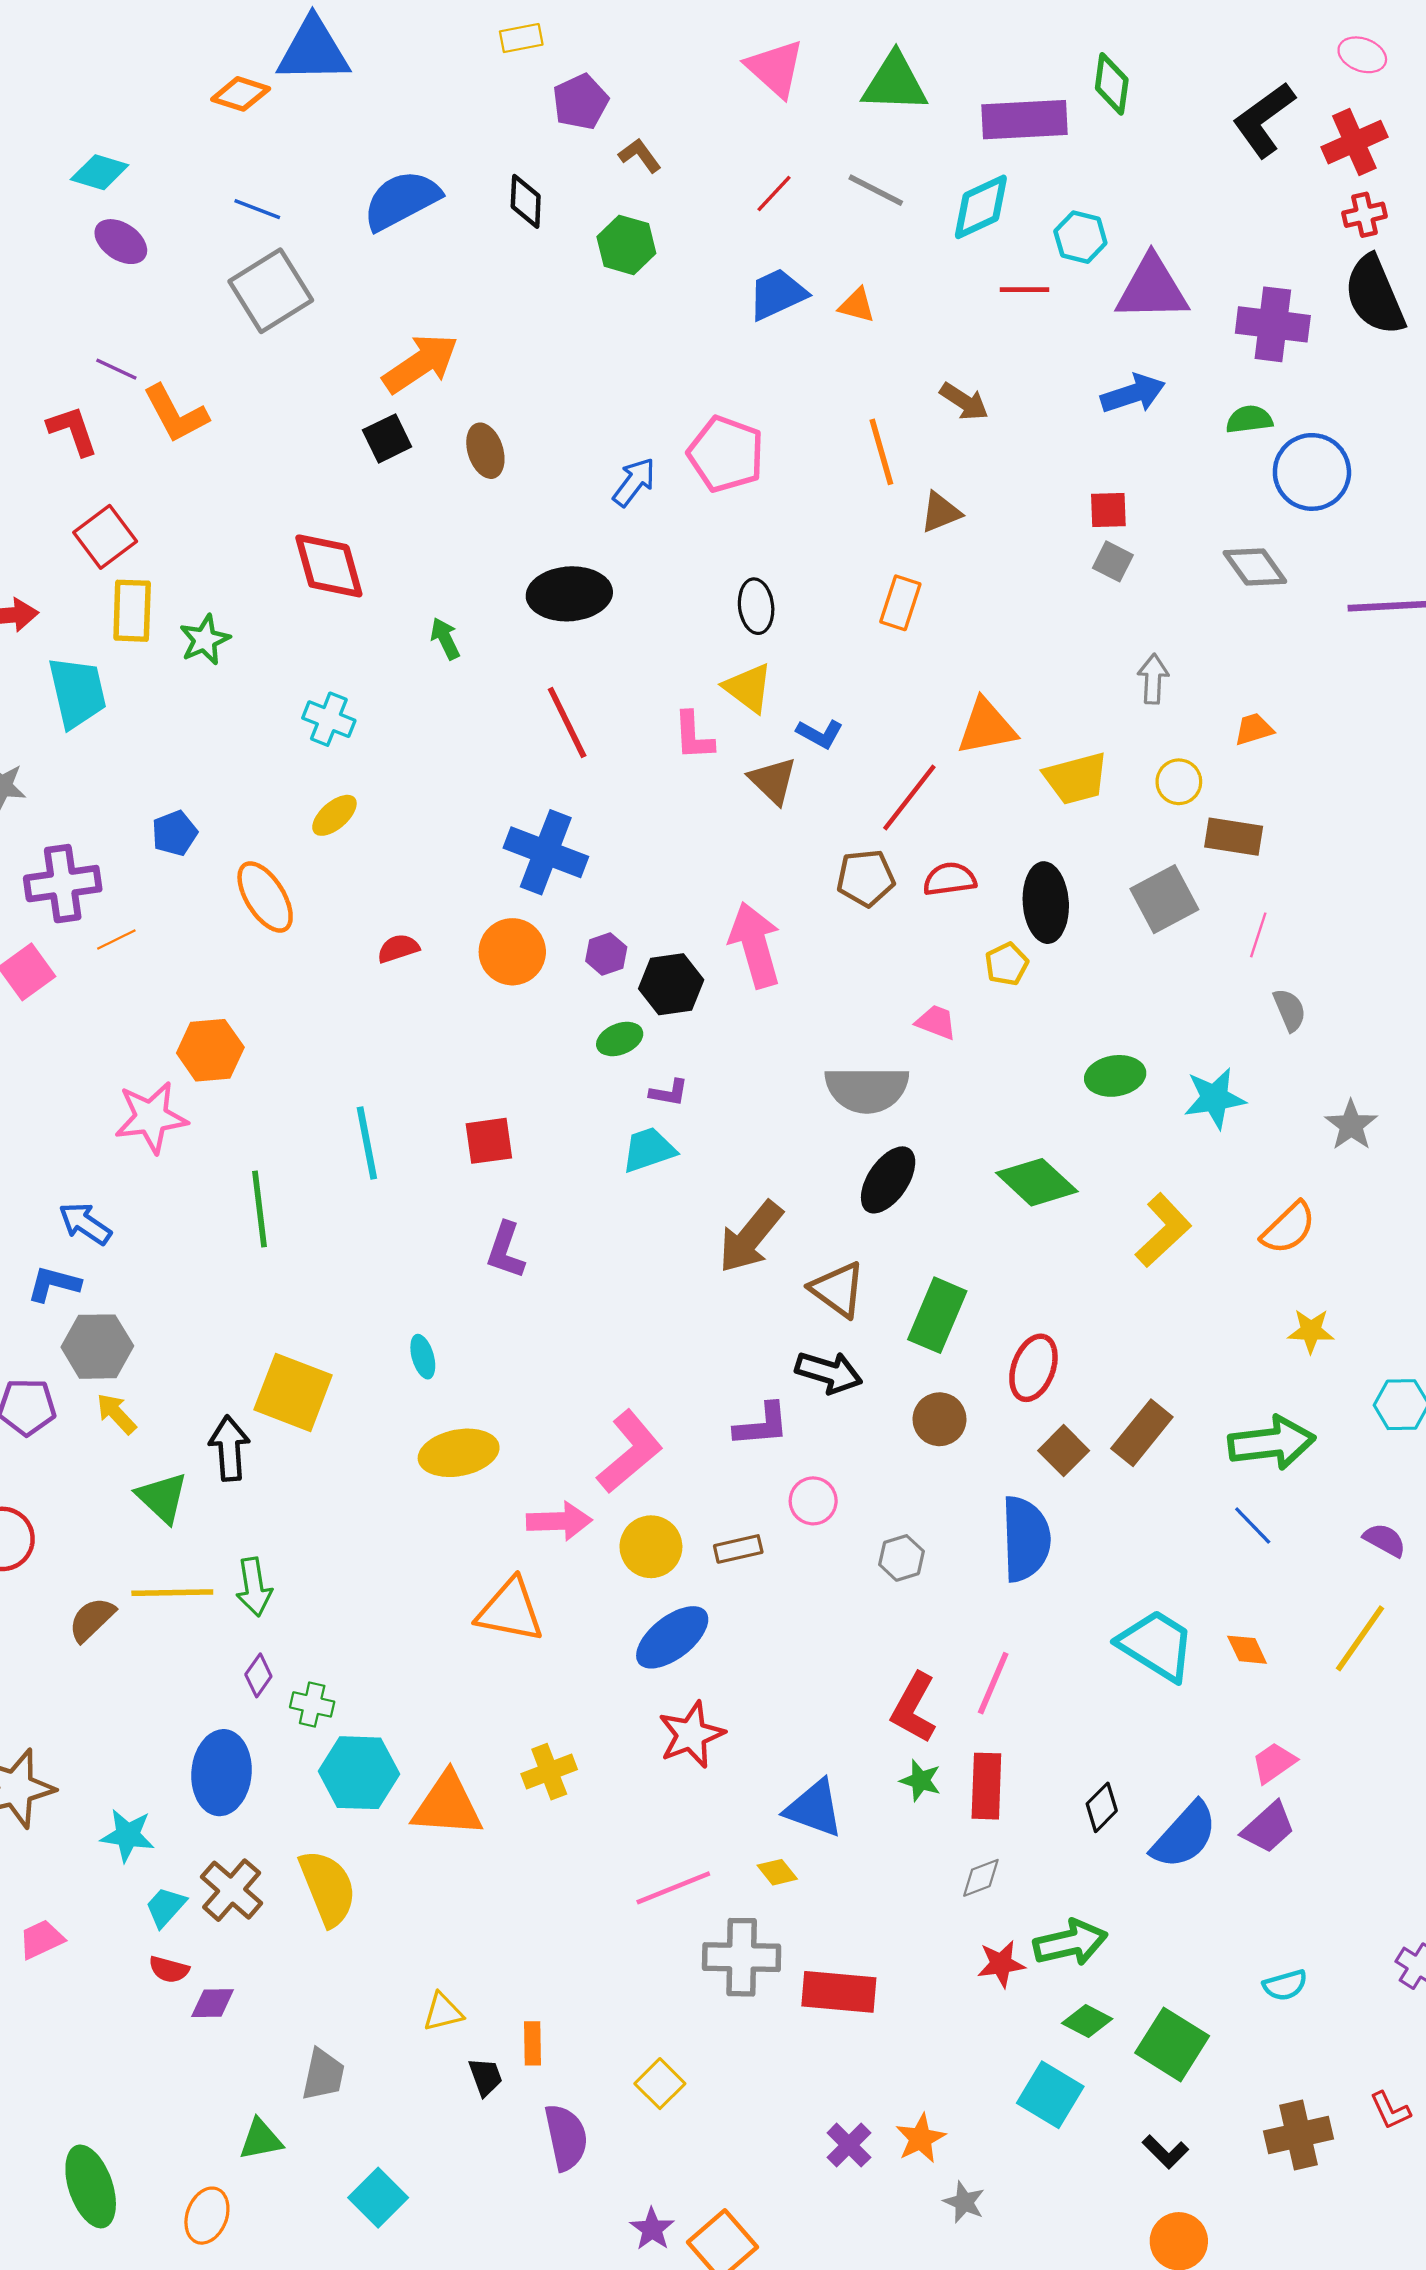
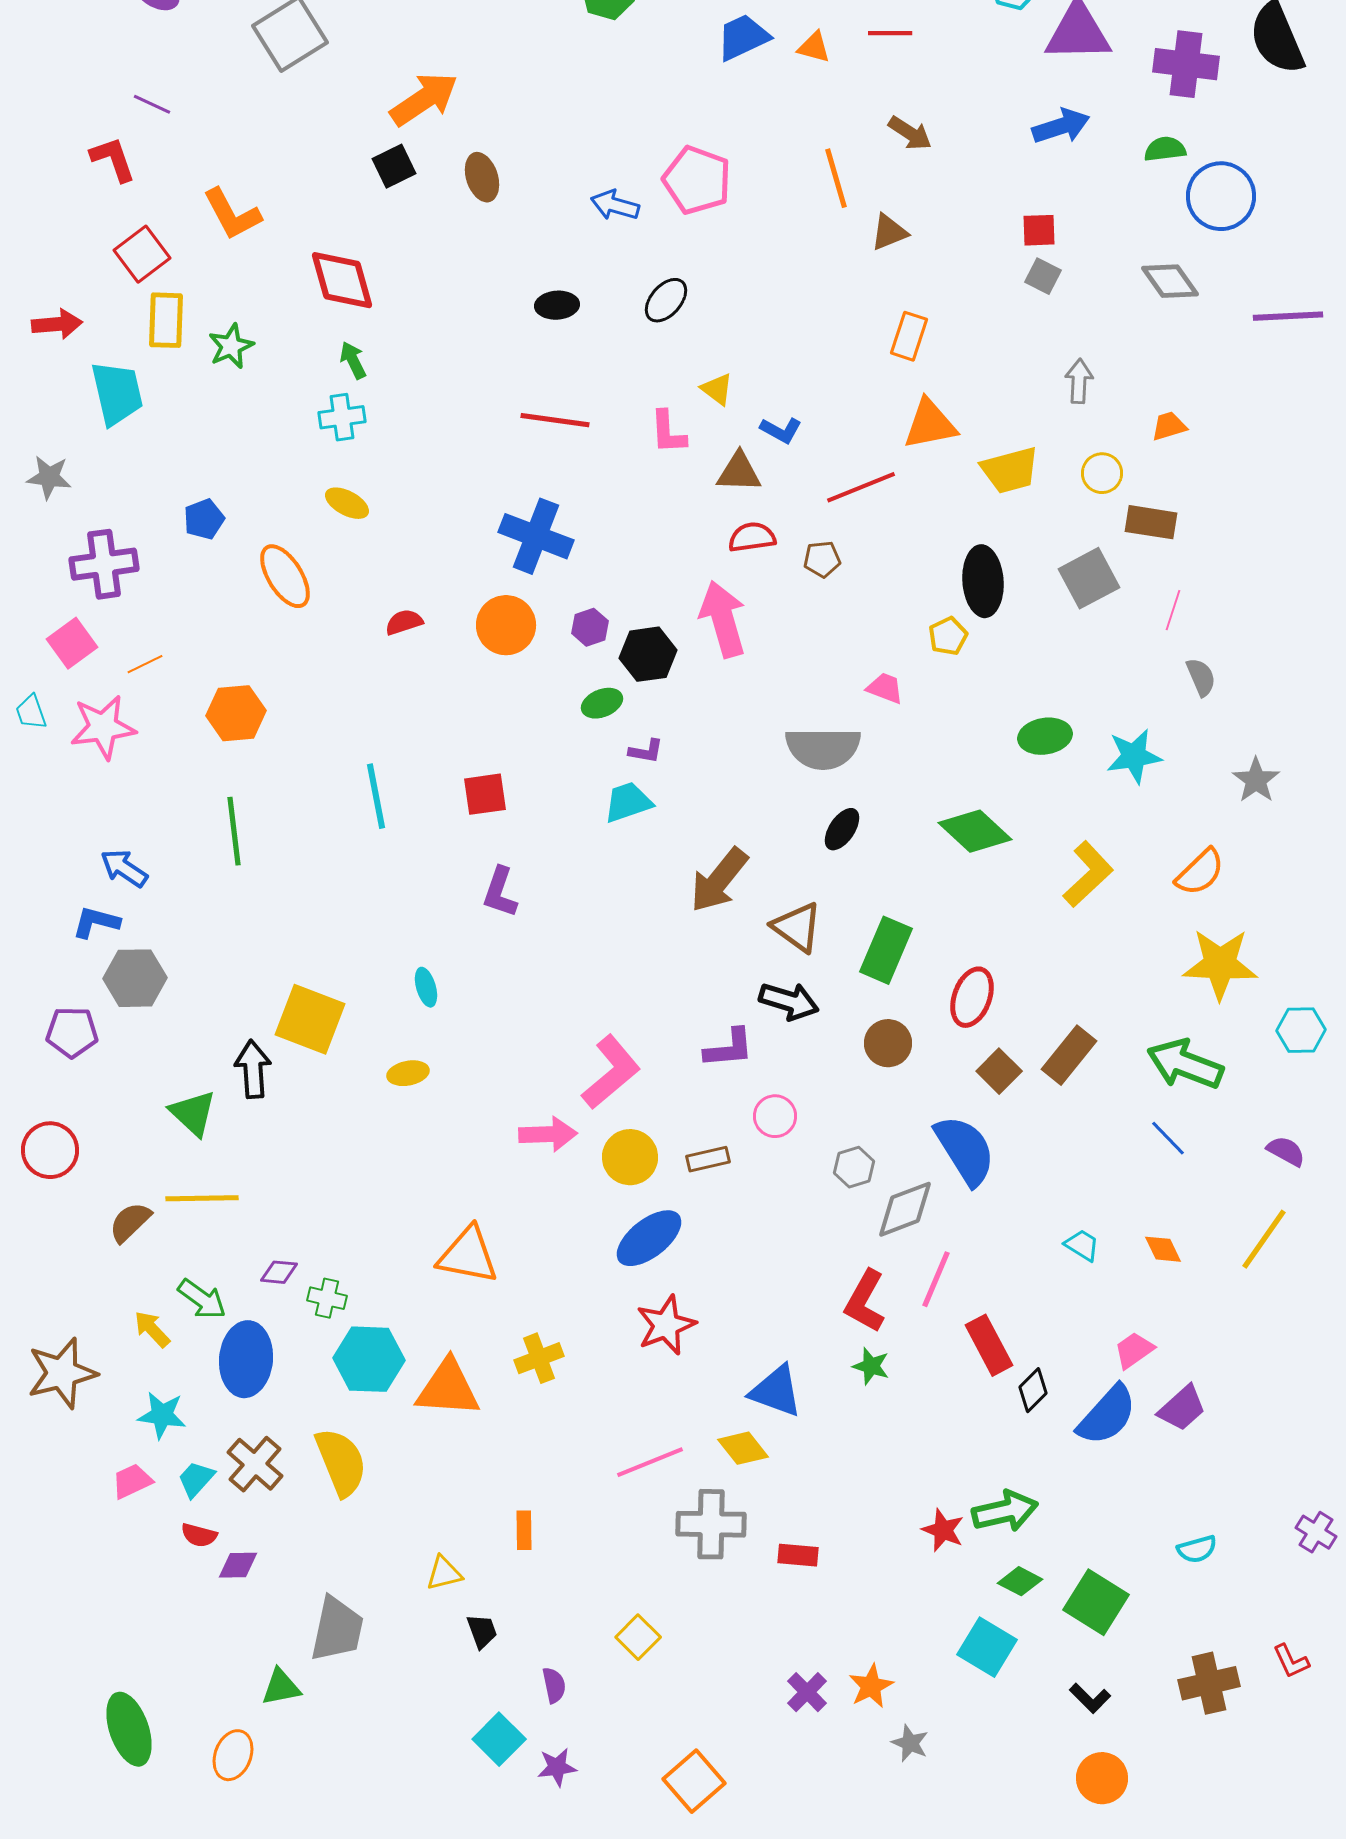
red line: (1025, 290) -> (890, 33), moved
orange L-shape: (176, 414) -> (232, 214), moved
blue arrow: (634, 482) -> (615, 205), turned -111
black ellipse: (569, 594) -> (557, 305), size x0.6
orange rectangle: (900, 603) -> (909, 336), moved
black ellipse: (756, 606) -> (666, 300), moved, turned 48
green arrow: (445, 639) -> (353, 360), moved
yellow triangle: (748, 688) -> (717, 389), size x0.7
cyan cross: (329, 719) -> (342, 417), turned -30
red line: (567, 722) -> (555, 420), turned -56
brown triangle: (773, 781) -> (739, 472), turned -42
red line: (909, 797) -> (861, 487), turned 30
yellow ellipse: (334, 815) -> (347, 503), turned 69
brown pentagon: (866, 878) -> (822, 559), size x0.7
red semicircle: (950, 879) -> (752, 537), moved
orange line: (116, 939) -> (145, 664), moved
pink star: (151, 1117) -> (103, 727), moved
black ellipse: (888, 1180) -> (842, 829), size x0.7
green line: (260, 1209) -> (234, 831), moved
yellow star: (1311, 1331) -> (1220, 964), size x1.8
yellow arrow: (116, 1414) -> (152, 1329), moved
green arrow: (1272, 1443) -> (1185, 1064), turned -152
yellow ellipse: (459, 1453) -> (408, 1073), moved, size x0.6
blue semicircle: (1026, 1539) -> (965, 1150), turned -30
green arrow: (254, 1587) -> (202, 1299), moved, turned -45
orange triangle: (510, 1610) -> (468, 1255), moved
cyan trapezoid: (1156, 1645) -> (1082, 1245), size x0.5
purple diamond: (258, 1675) -> (279, 1272), turned 60
pink trapezoid: (1274, 1763) -> (1134, 1350), moved
red rectangle: (986, 1786) -> (989, 1345), moved, turned -30
yellow diamond: (777, 1872) -> (743, 1448), size x1.4
gray diamond: (981, 1878) -> (905, 1209), moved, size x1.6
pink trapezoid: (41, 1939) -> (132, 1481), moved
red star: (1001, 1964) -> (943, 1530), turned 30
red rectangle: (839, 1992) -> (798, 1555), size x0.6
orange rectangle: (532, 2043) -> (524, 1530), moved
gray trapezoid: (323, 2075) -> (337, 1629), size x1.4
purple semicircle: (566, 2137) -> (554, 1685), size x0.6
cyan square: (378, 2198) -> (499, 1739), moved
purple star: (652, 2229) -> (557, 1767), moved, turned 30

